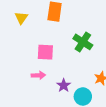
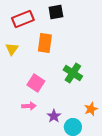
pink square: (45, 52) -> (36, 83), turned 30

